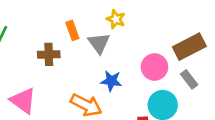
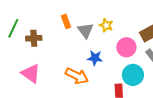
yellow star: (116, 19) -> (106, 25), moved
brown cross: (49, 54) -> (34, 38), moved

